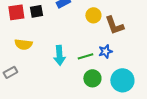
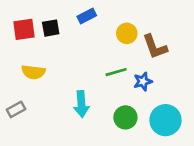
cyan arrow: (59, 55) -> (81, 104), moved
green line: (85, 56) -> (116, 72), moved

